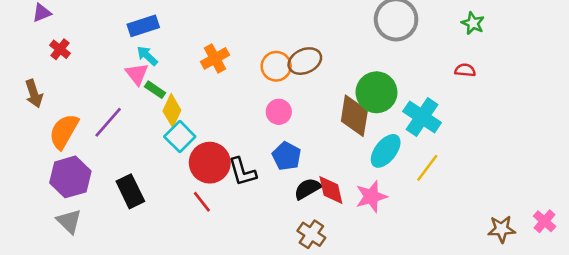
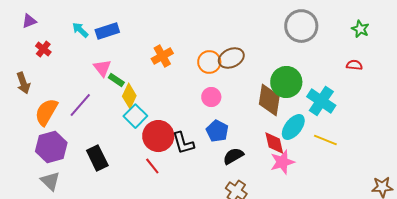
cyan arrow: (147, 56) -> (80, 30), moved
yellow line: (427, 168) -> (325, 140), turned 75
red diamond: (331, 190) -> (274, 143), moved

